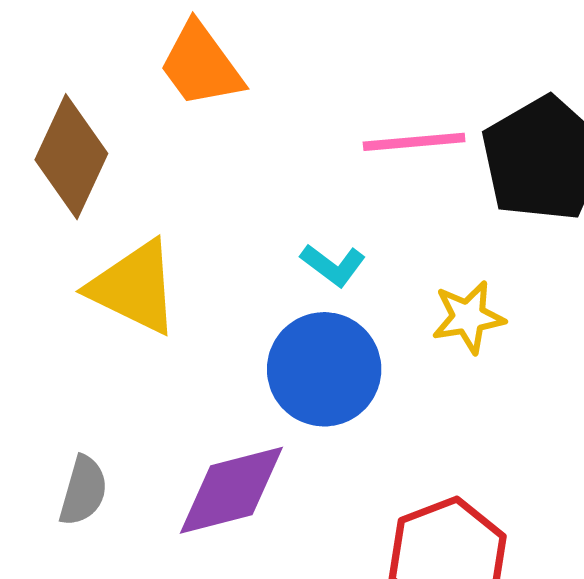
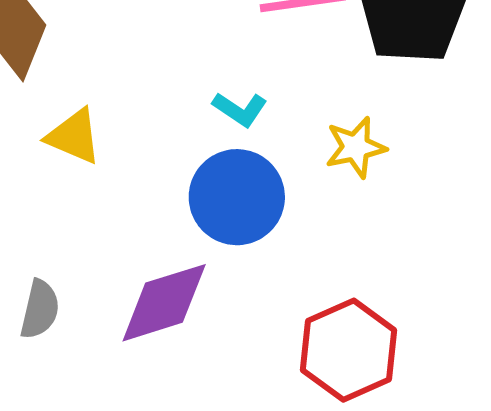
yellow triangle: (134, 287) -> (74, 136), size x0.7

